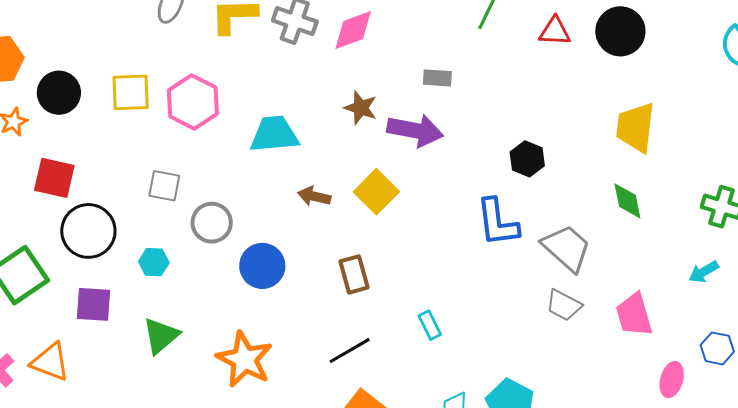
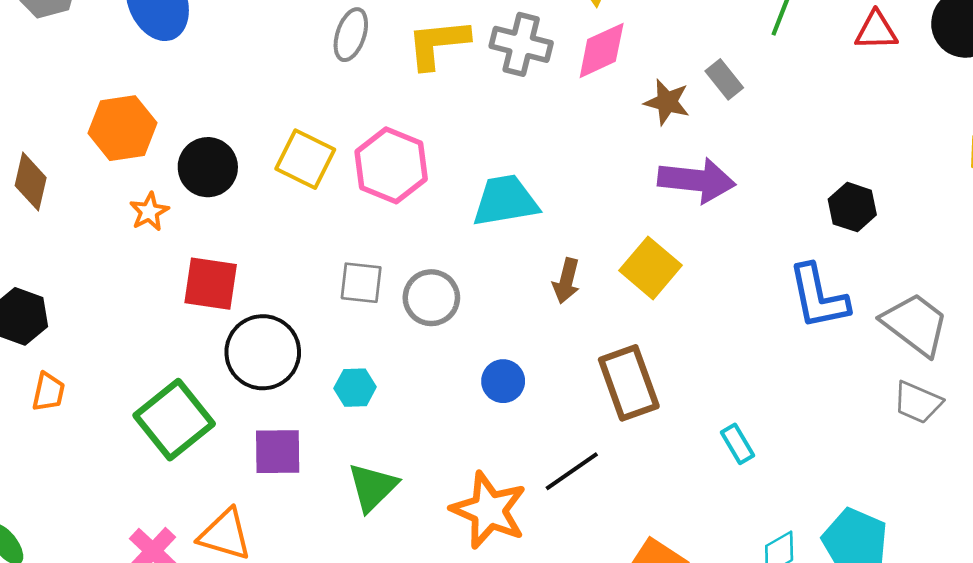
gray rectangle: (437, 78) -> (724, 79), moved, turned 52
yellow square: (131, 92) -> (305, 159), turned 33
brown star: (361, 108) -> (667, 102), moved
brown arrow: (314, 196) -> (566, 281), turned -84
gray circle: (212, 223) -> (431, 298), moved
blue circle: (262, 266) -> (503, 381), size x0.7
brown rectangle: (354, 274) -> (629, 383), size x1.4
black line: (350, 351) -> (572, 471), moved

